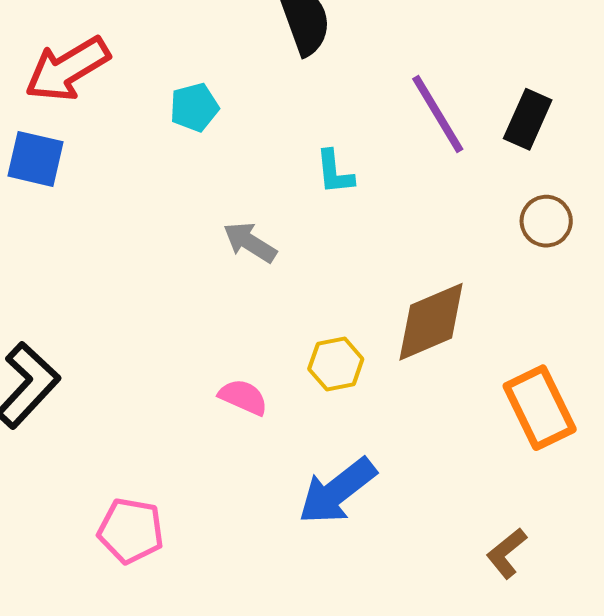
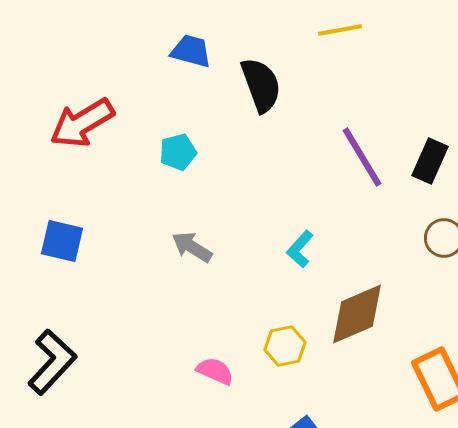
blue square: (36, 159) -> (62, 241), moved
cyan L-shape: (335, 172) -> (300, 249), moved, turned 48
gray arrow: (250, 242) -> (192, 247), moved

